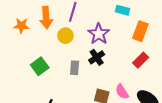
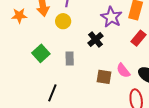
purple star: (99, 34) -> (111, 17), moved
gray rectangle: (75, 68) -> (70, 59), moved

